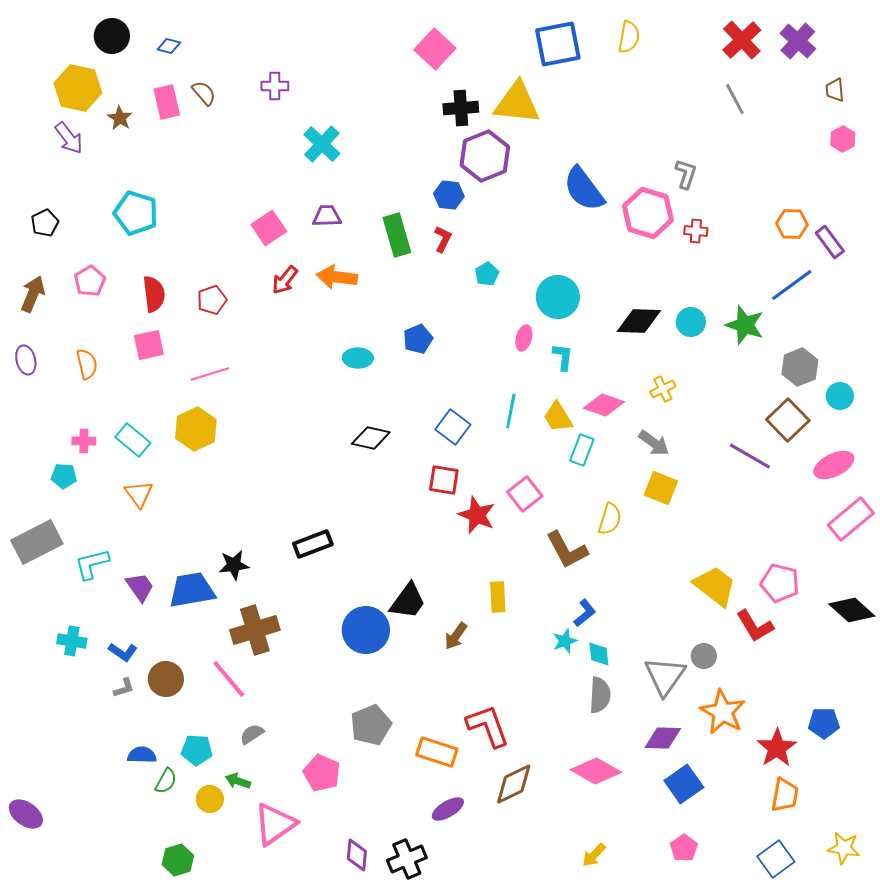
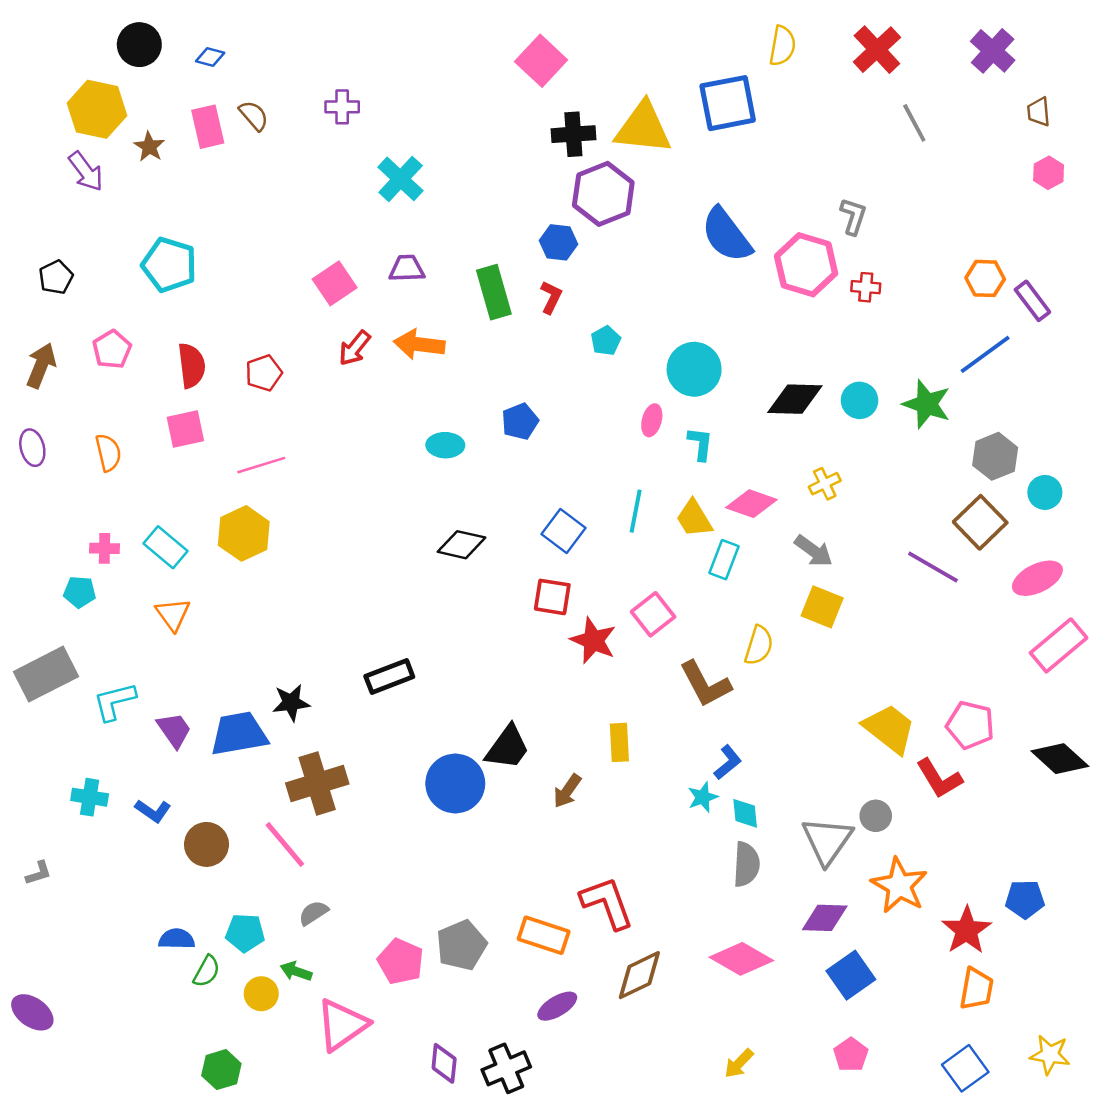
red cross: (742, 40) -> (877, 50), moved
blue square: (558, 44) -> (728, 103), moved
gray L-shape: (124, 688) -> (39, 873), moved
gray pentagon: (371, 725) -> (461, 945), moved

